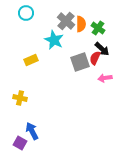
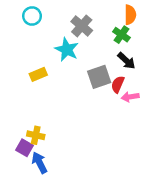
orange semicircle: (81, 24) -> (130, 15), moved
red semicircle: (95, 58) -> (118, 84), moved
yellow cross: (20, 98) -> (36, 135), moved
purple square: (20, 143) -> (25, 148), moved

